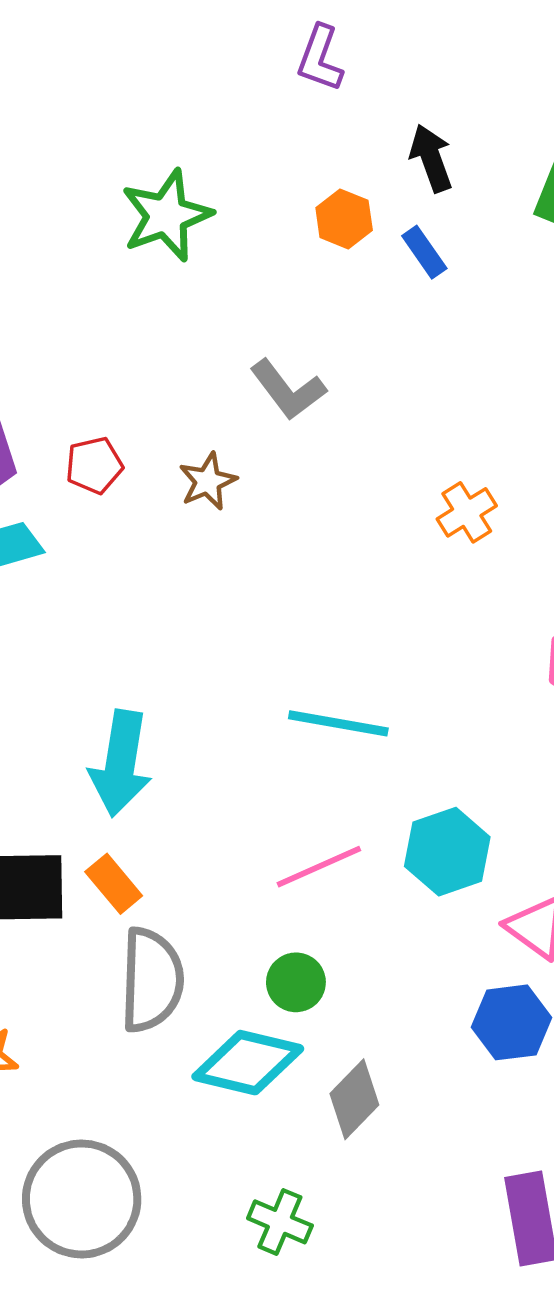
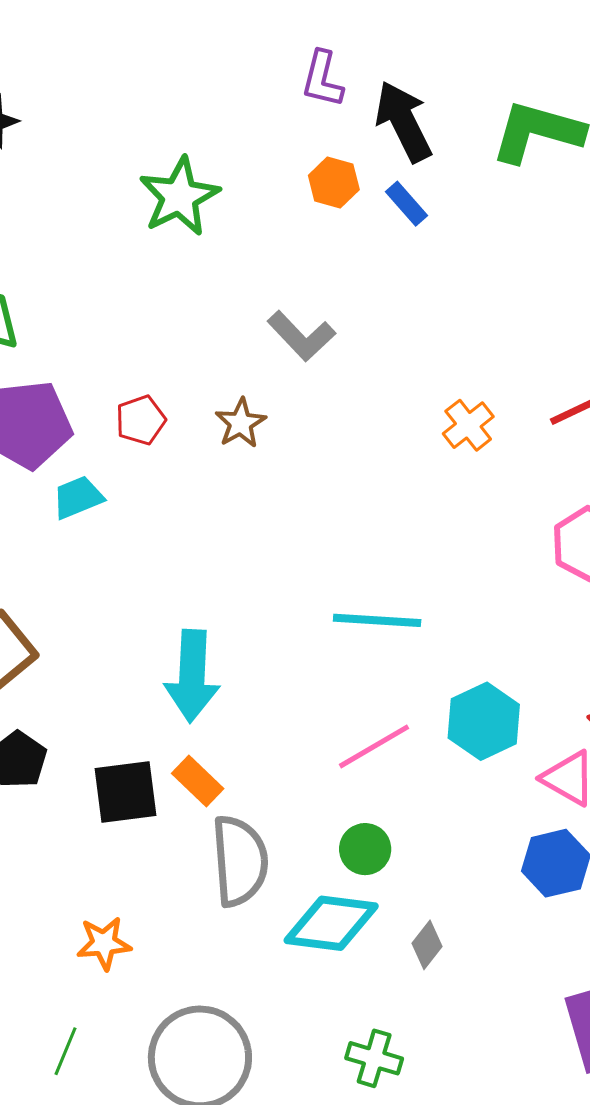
purple L-shape: (320, 58) -> (322, 79), moved
black arrow: (431, 158) -> (404, 121), size x1.4
gray diamond: (354, 1099) -> (427, 945), size x0.7

